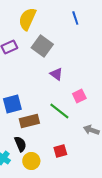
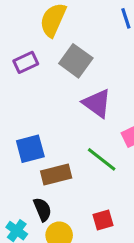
purple triangle: (56, 74) -> (97, 103), size x1.5

